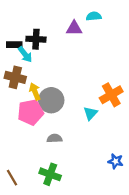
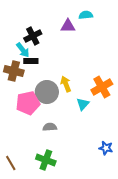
black cross: (36, 39) -> (33, 36), turned -30
black rectangle: (14, 45) -> (31, 61), moved
yellow arrow: (35, 92) -> (66, 84), moved

